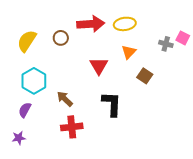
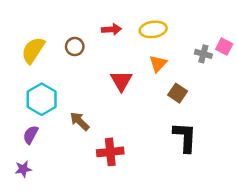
red arrow: (91, 24) -> (111, 29), size x0.6
black L-shape: (112, 104) -> (185, 137), moved
red cross: (72, 127) -> (110, 152), moved

